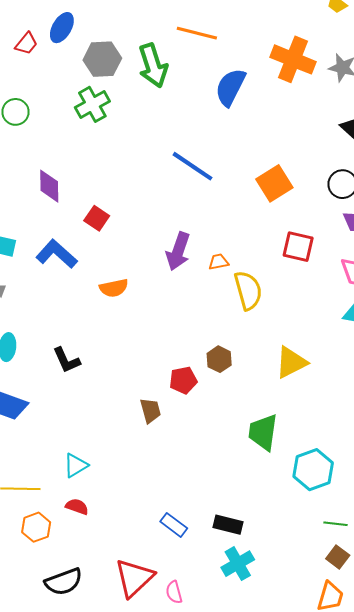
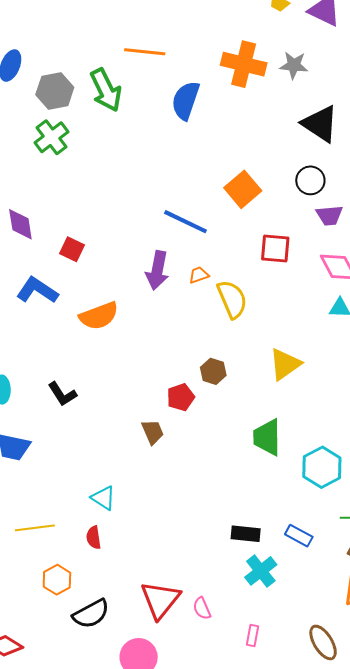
blue line: (193, 166) -> (186, 222), moved
orange semicircle: (114, 288) -> (99, 316), size x1.4
cyan triangle: (76, 465) -> (103, 498), moved, turned -48
red semicircle: (77, 507) -> (94, 538), turned -110
blue rectangle: (174, 525) -> (299, 536), moved
orange hexagon: (36, 527) -> (57, 580), moved

